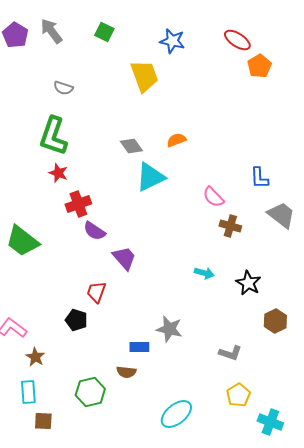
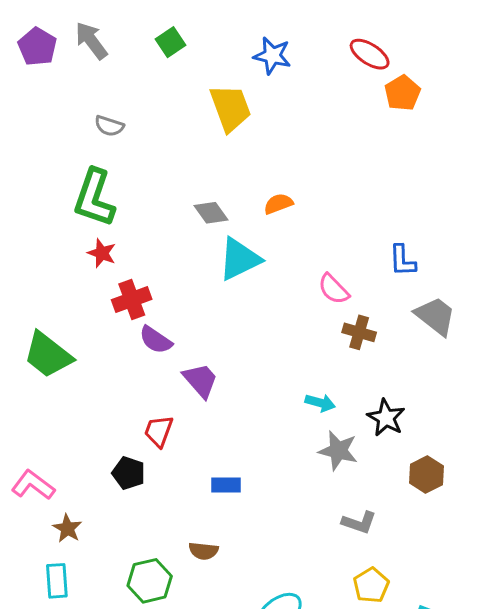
green square: (104, 32) -> (171, 42), turned 30
gray star: (169, 329) -> (338, 451), moved
blue rectangle: (139, 347) -> (226, 485), moved

